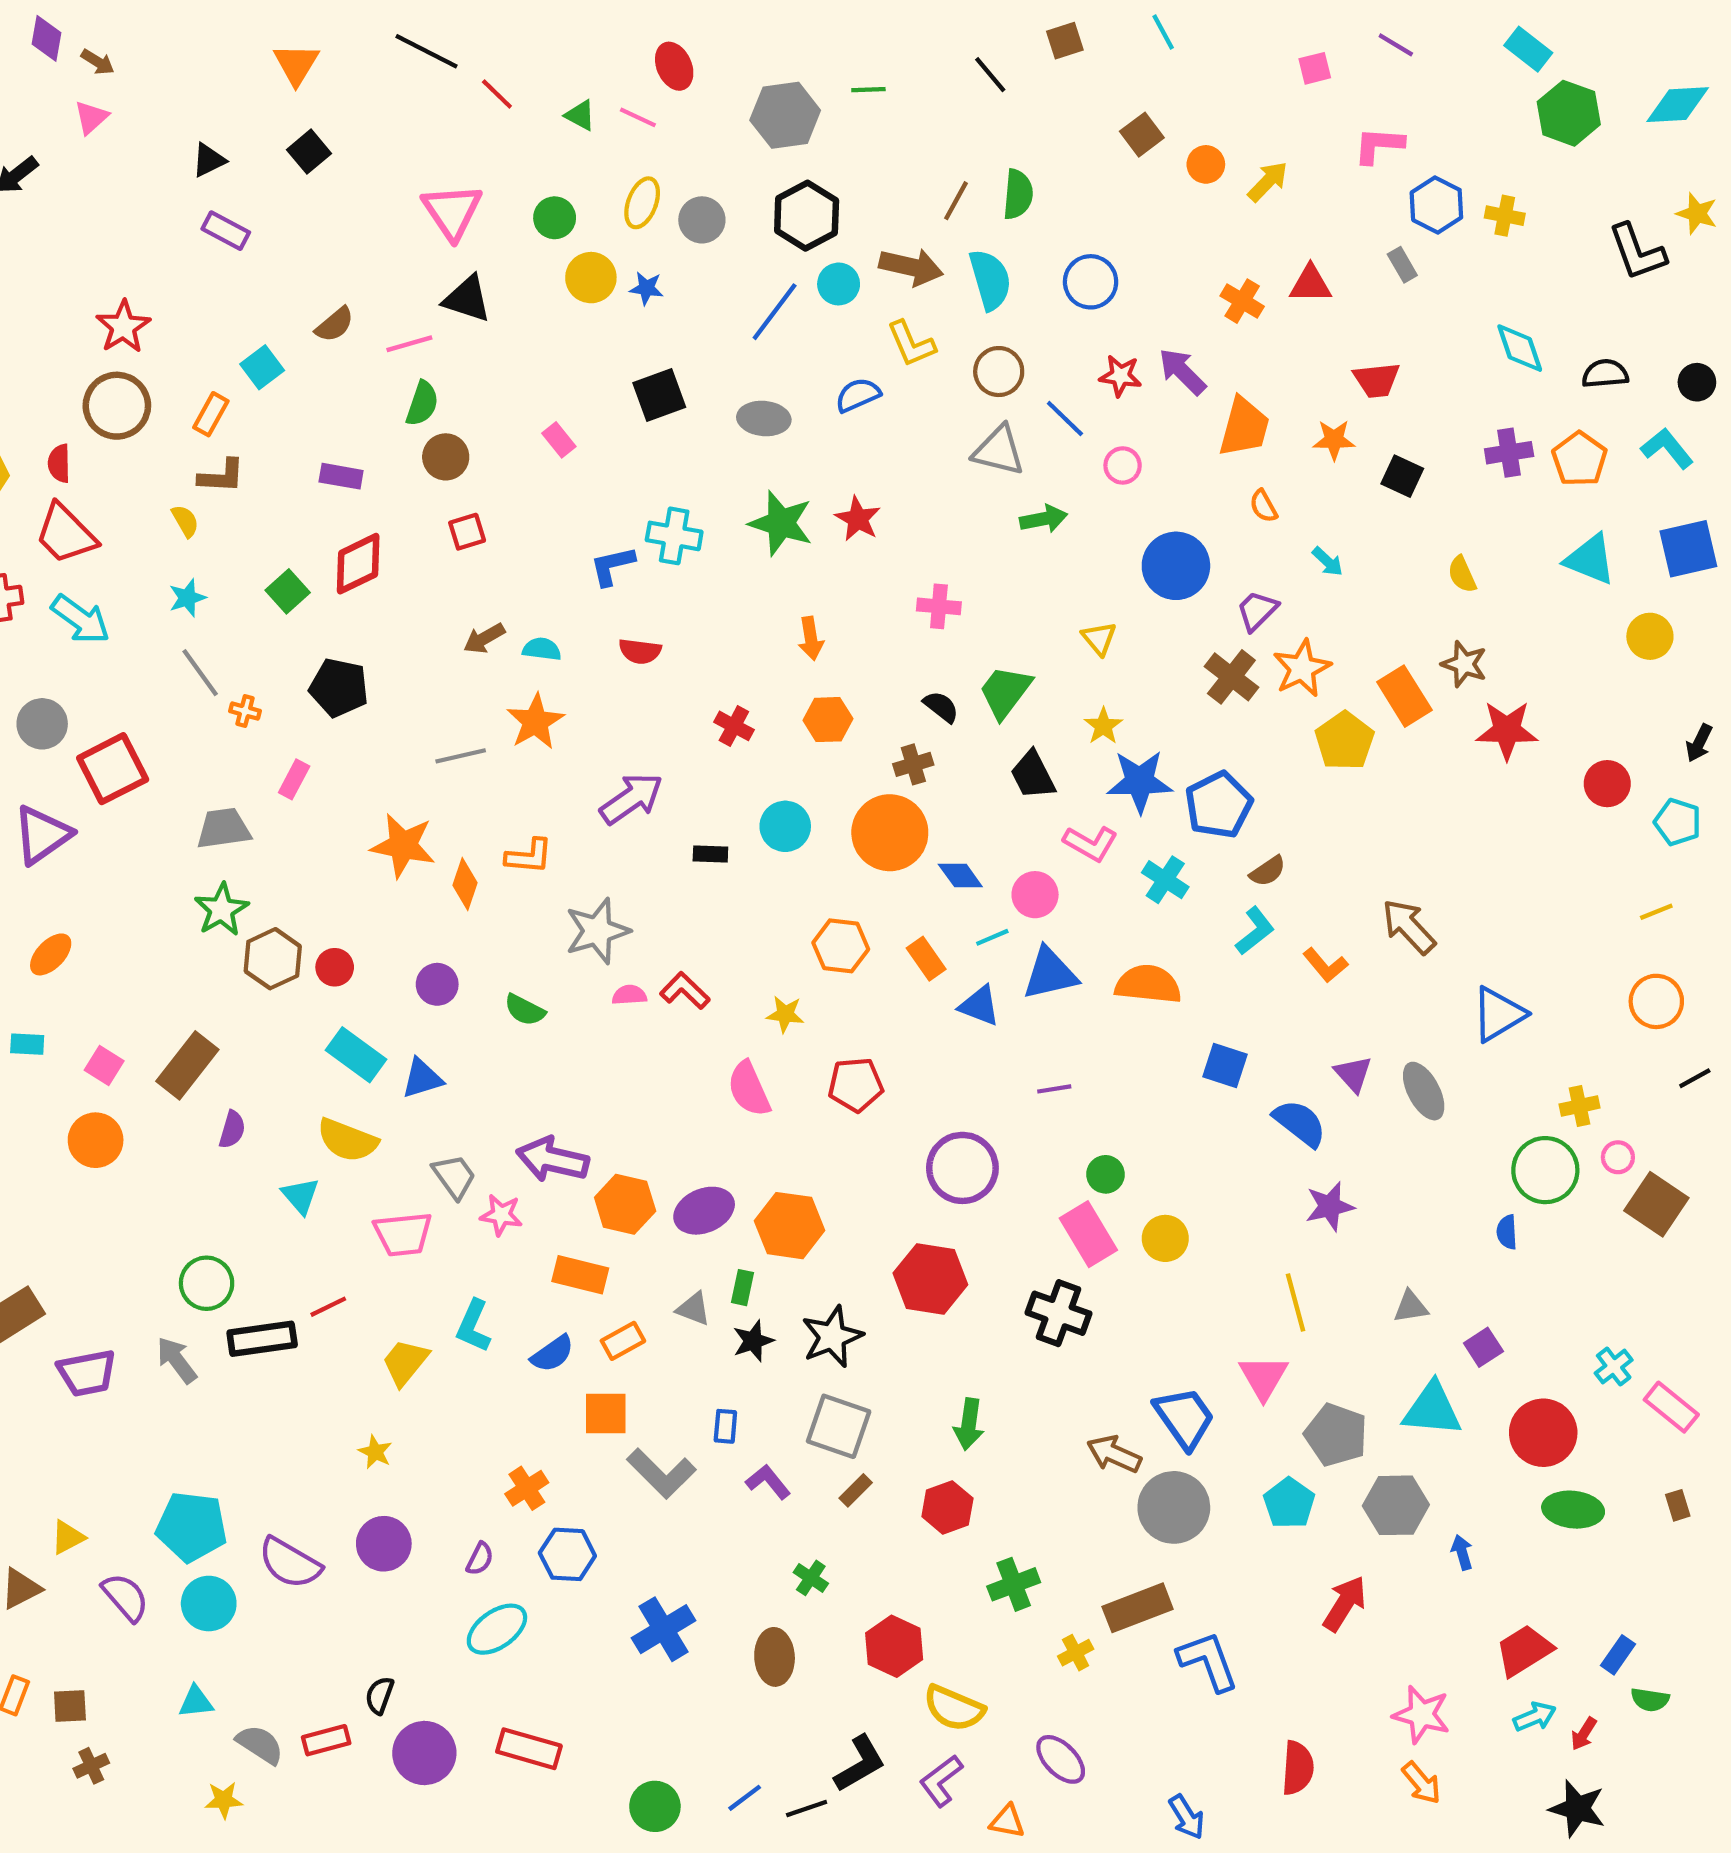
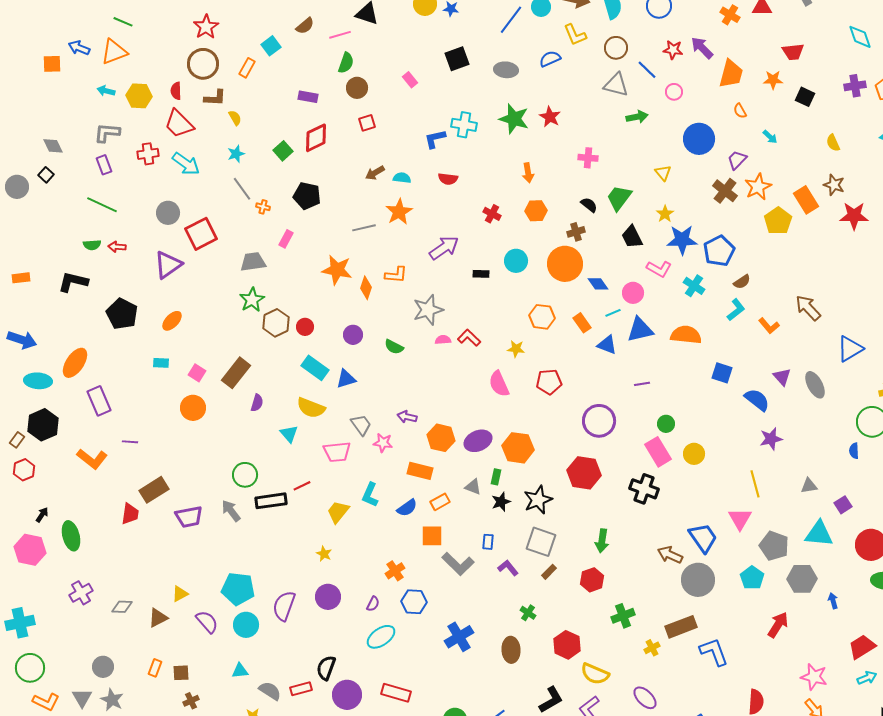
brown L-shape: (222, 476) -> (215, 98), moved
purple arrow: (552, 1159) -> (407, 417), size x0.6
purple semicircle: (290, 1563) -> (284, 606), turned 80
black semicircle: (380, 1695) -> (326, 668), size x1.4

